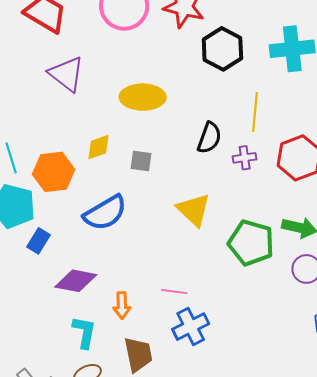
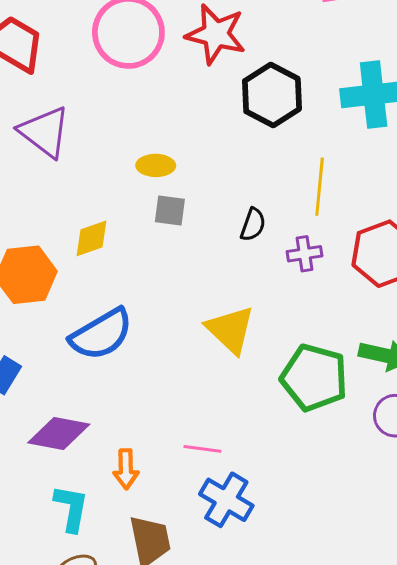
yellow ellipse: (143, 97) -> (156, 165), size x0.6
black semicircle: (209, 138) -> (253, 225), size x0.7
gray square: (141, 161) -> (170, 210), moved
blue cross: (191, 327) -> (226, 500), turned -33

